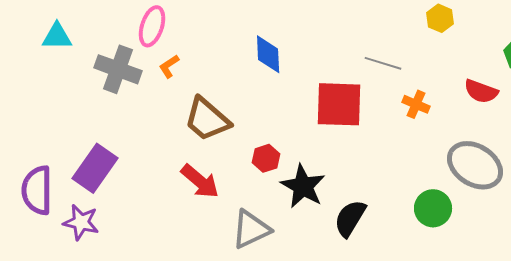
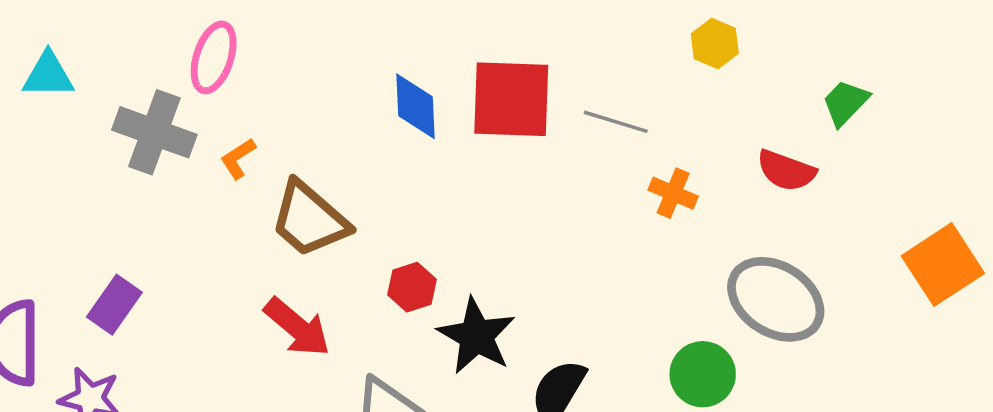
orange L-shape: (169, 66) -> (238, 158), moved
red square: (339, 104) -> (511, 99), moved
purple rectangle: (95, 168) -> (114, 305), size x0.7

